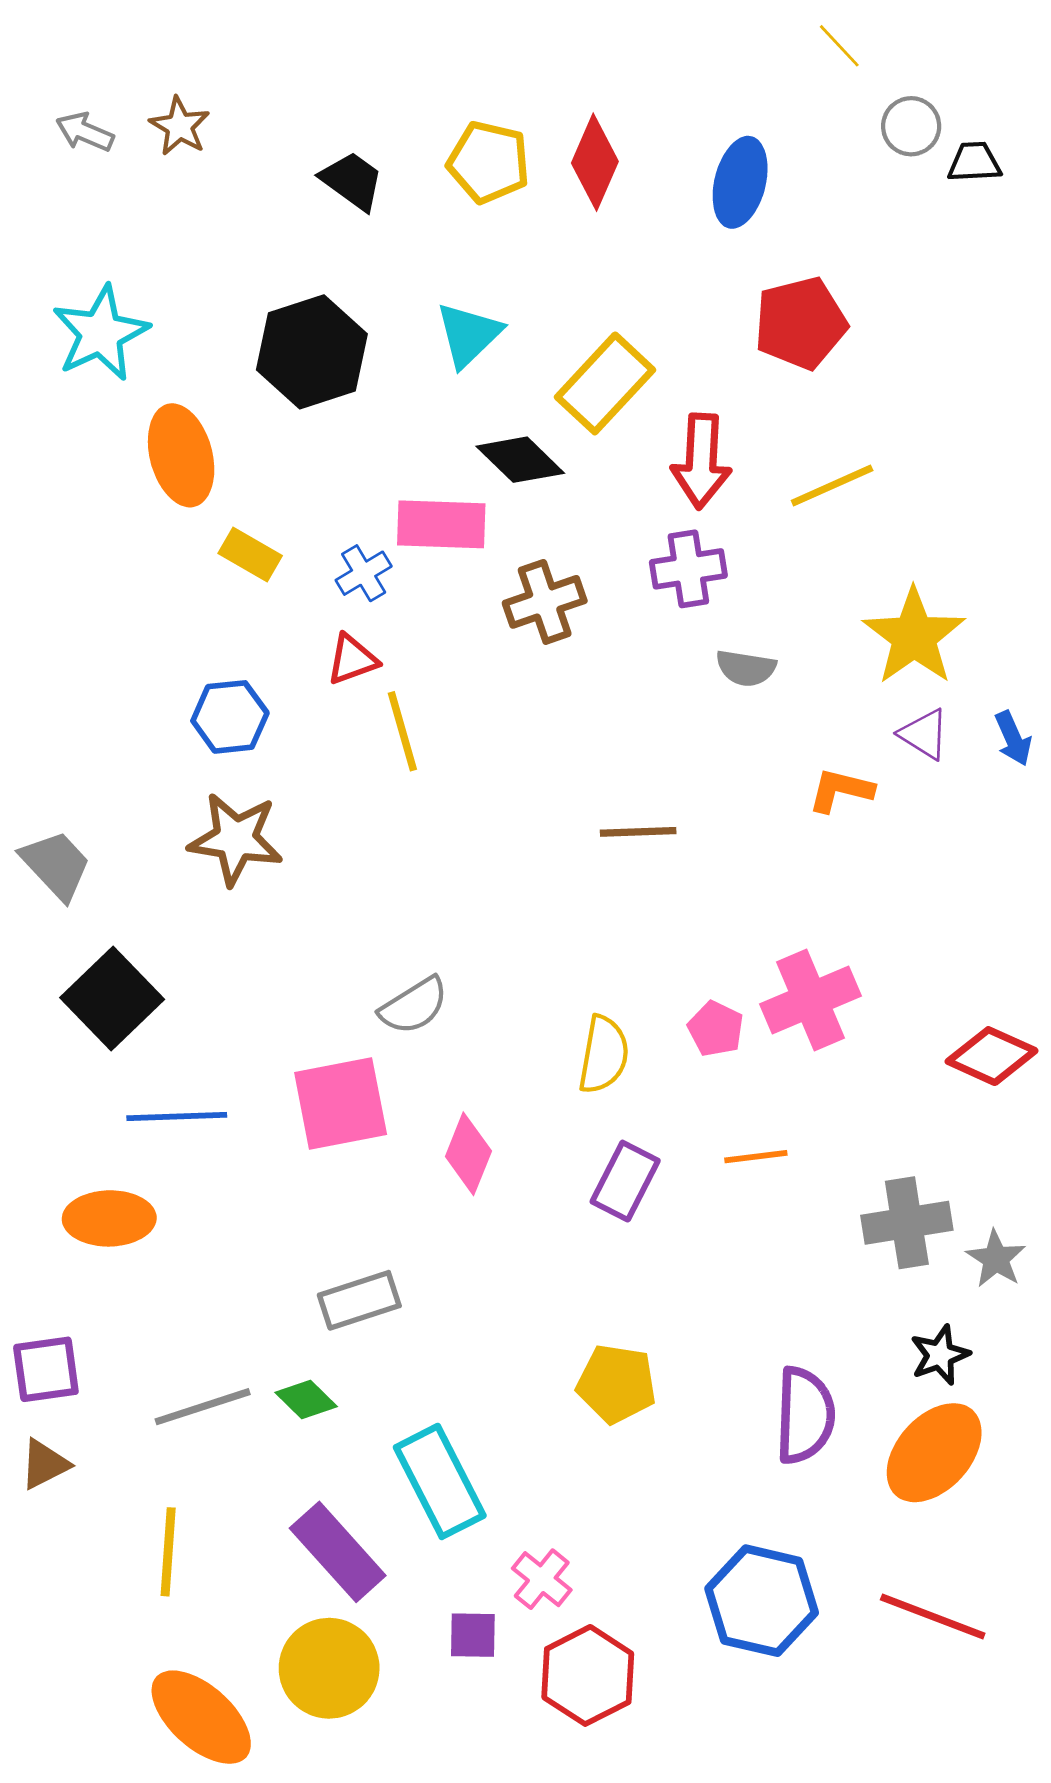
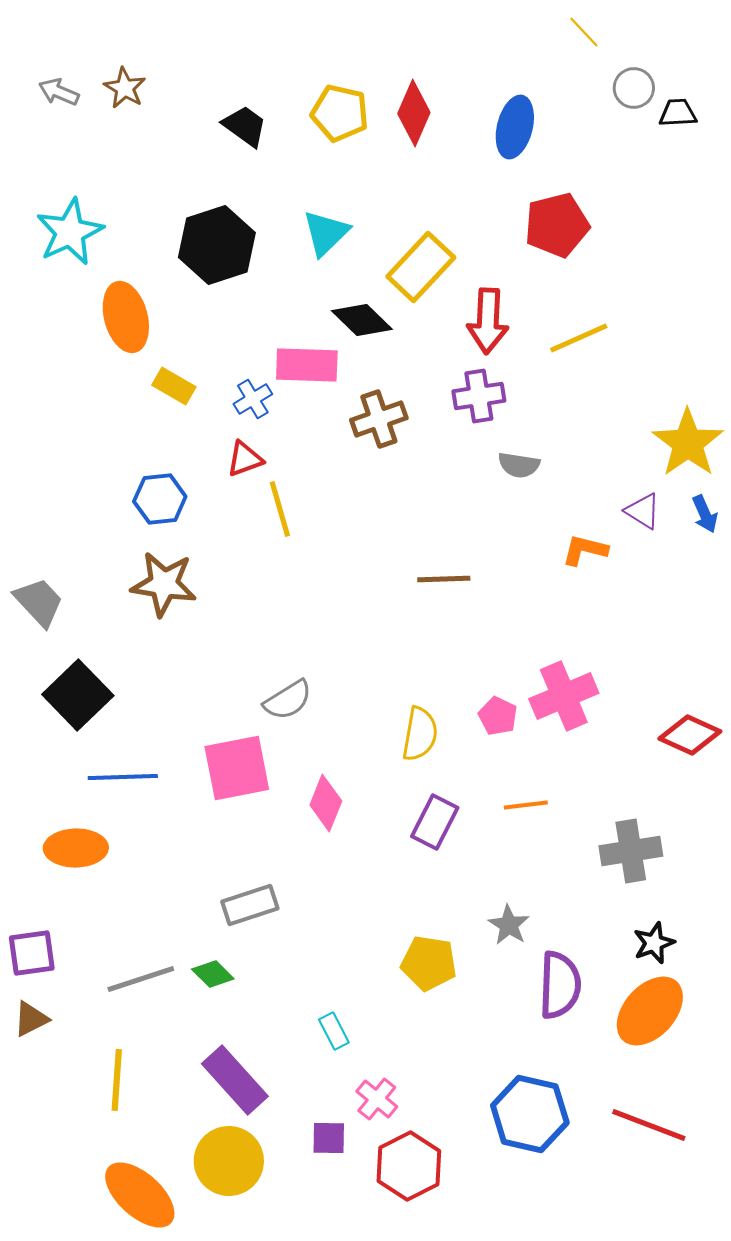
yellow star: (914, 636) -> (688, 443), moved
gray star: (996, 1259) -> (509, 925), moved
cyan rectangle: (440, 1481) -> (334, 1031), moved, size x0.5

